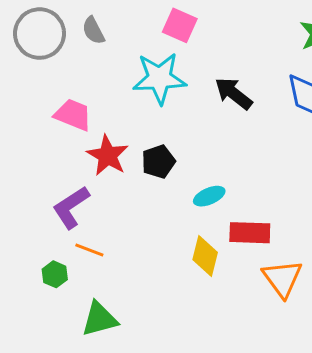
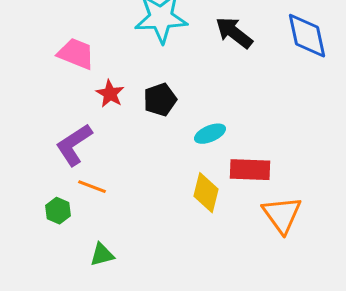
red star: (108, 155) -> (110, 94), size x0.7
green triangle: (99, 319) -> (102, 255), size x0.7

